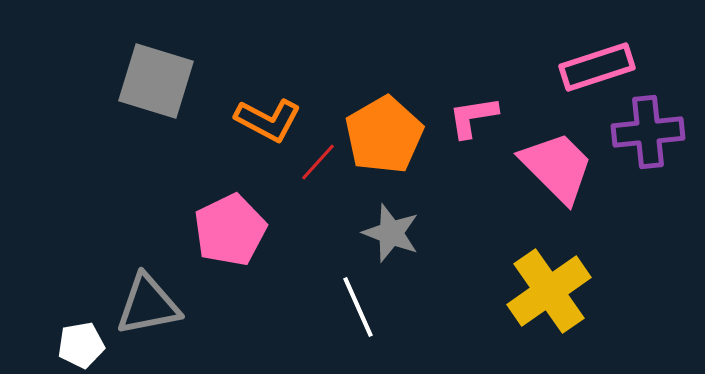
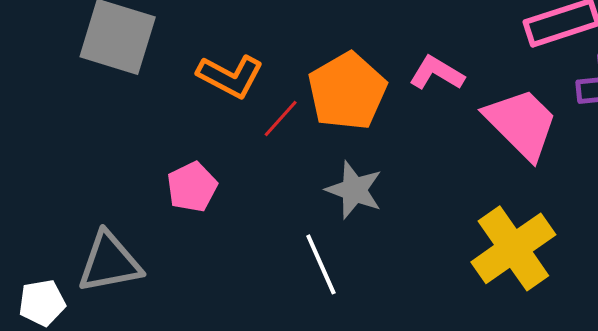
pink L-shape: (473, 117) -> (437, 73), turned 40
pink pentagon: (230, 230) -> (192, 187), size x0.7

